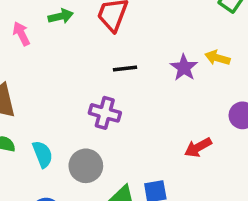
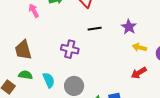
yellow arrow: (217, 58) -> (139, 47), moved
purple cross: (105, 113) -> (70, 49), moved

